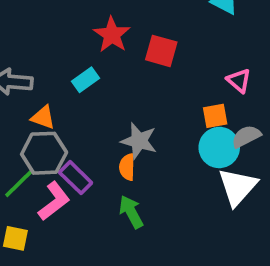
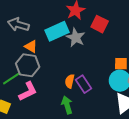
cyan rectangle: (86, 80) -> (57, 31), size x1.6
gray star: (139, 141) -> (76, 37), moved
purple rectangle: (76, 178) -> (83, 84), moved

